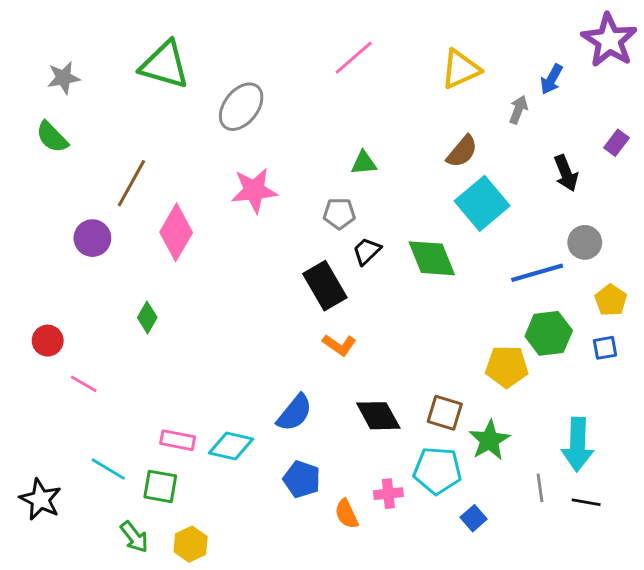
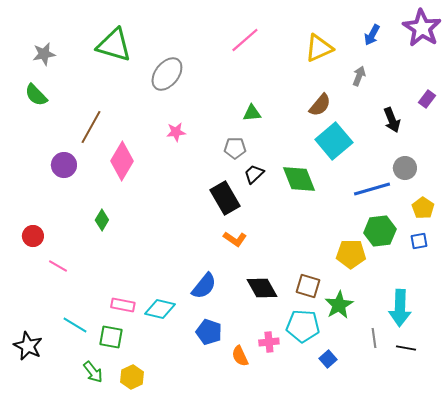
blue arrow: (552, 79) -> (372, 35), moved
pink star: (254, 190) -> (176, 132), size x0.6

